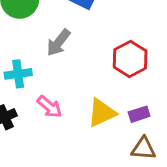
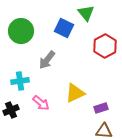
red hexagon: (130, 59) -> (105, 46), moved
yellow triangle: (102, 113) -> (75, 93), moved

